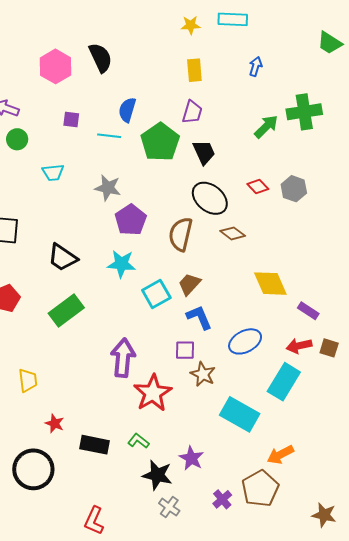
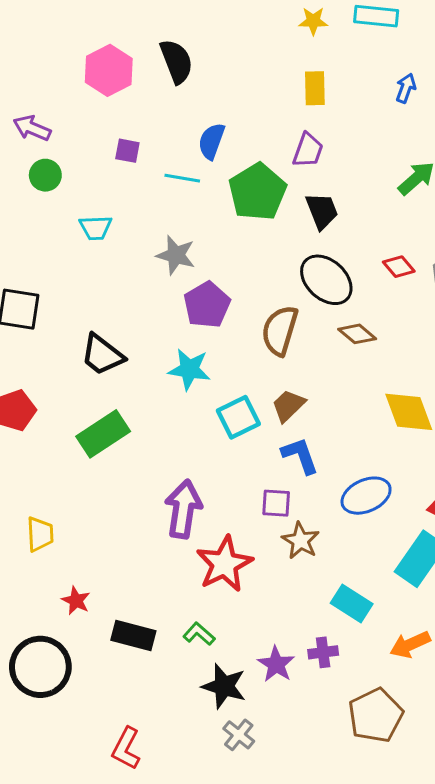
cyan rectangle: (240, 414) -> (352, 603), size x0.7
orange arrow: (280, 455) -> (410, 645), moved
purple cross: (222, 499) -> (323, 652), moved, turned 30

